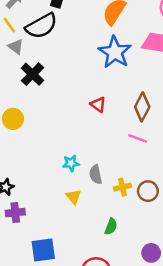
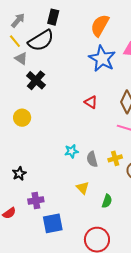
yellow cross: (123, 187) -> (115, 158), moved
yellow triangle: (74, 197) -> (83, 188), moved
purple cross: (15, 213) -> (36, 200), moved

